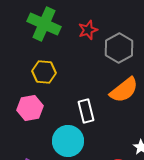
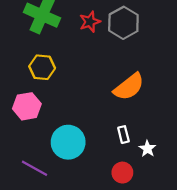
gray hexagon: (119, 48) -> (123, 23), moved
white rectangle: (86, 111) -> (123, 135), moved, size x0.7

